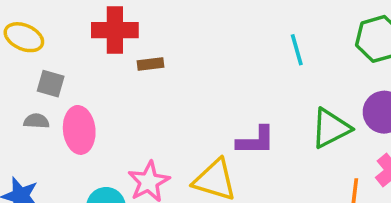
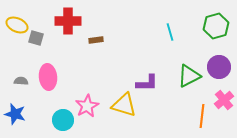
brown rectangle: (151, 64) -> (96, 40), moved
gray square: (51, 84) -> (36, 38), moved
gray semicircle: (36, 121) -> (21, 81), moved

